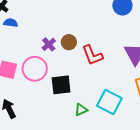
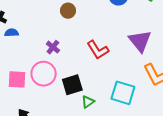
brown circle: (69, 42) -> (68, 11), moved
green triangle: (81, 110) -> (88, 102), moved

